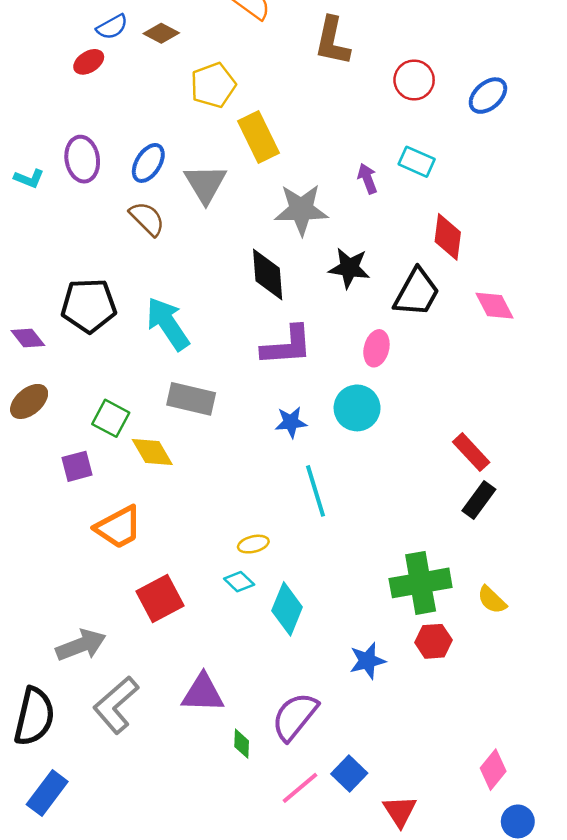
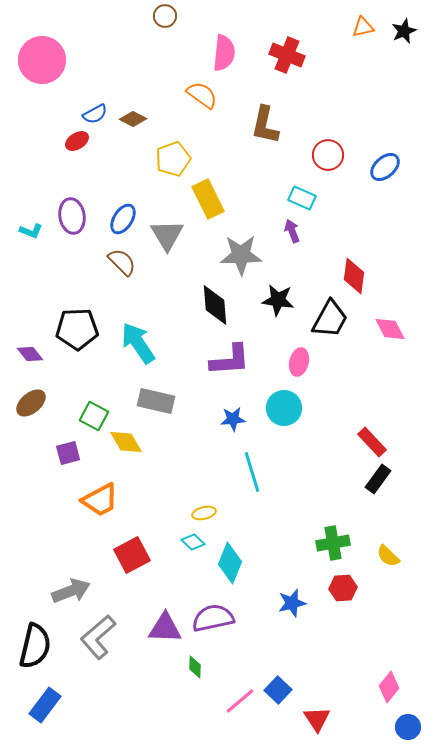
cyan rectangle: (417, 162) -> (302, 198), moved
green cross: (421, 583) -> (333, 543), size x0.7
purple semicircle: (295, 716) -> (213, 618), moved, turned 39

